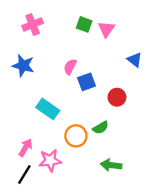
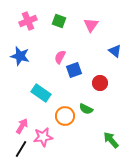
green square: (84, 24) -> (59, 21), moved
green semicircle: (101, 128) -> (86, 109), turned 56
green arrow: (111, 165) -> (111, 140), moved, turned 42

